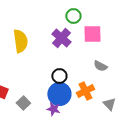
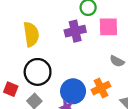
purple cross: (61, 38) -> (75, 31), turned 36
black circle: (59, 76) -> (38, 72), moved, size x1.6

